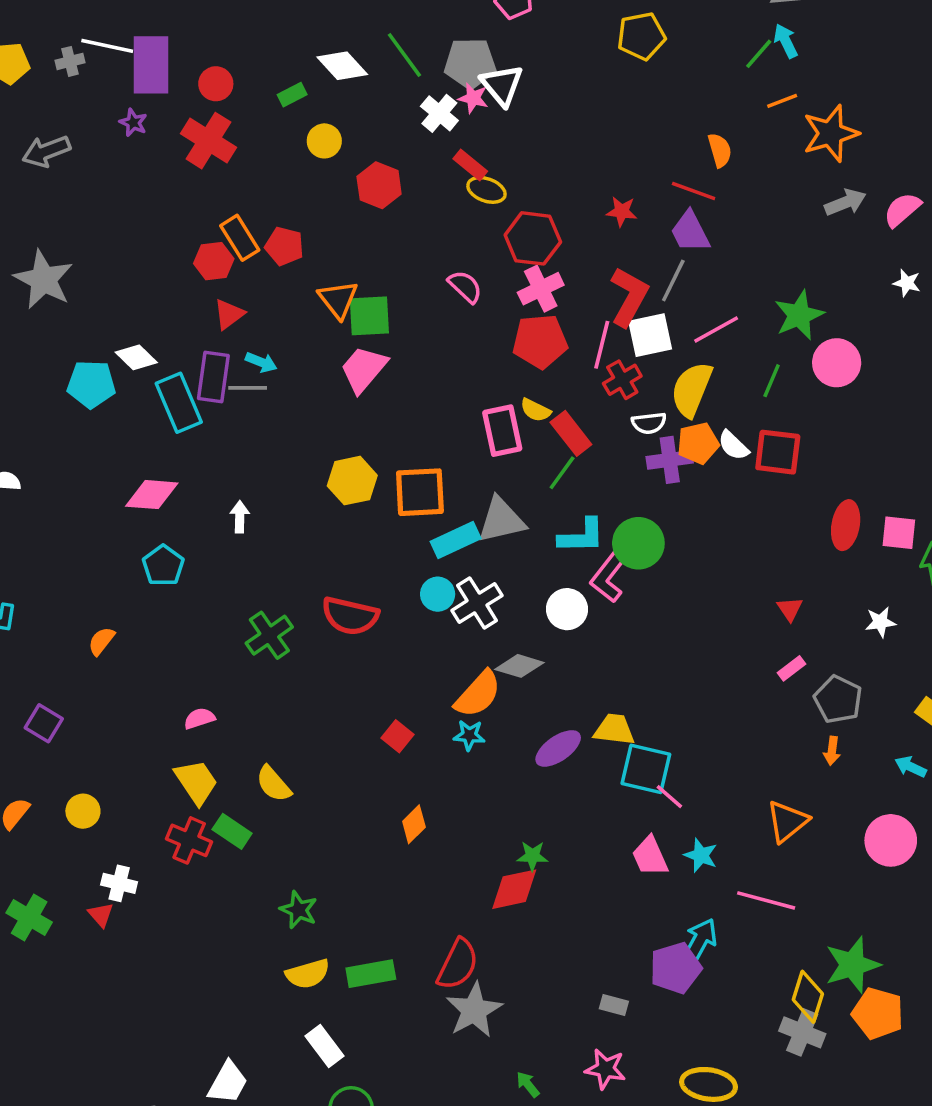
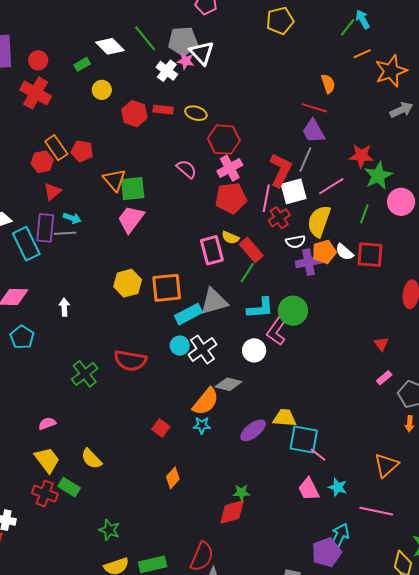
red rectangle: (470, 165) -> (163, 110), moved, turned -30
red star: (622, 211) -> (361, 156), moved, size x1.4

